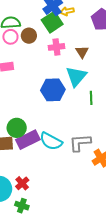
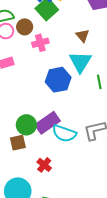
pink cross: (56, 47) -> (40, 43), moved
purple rectangle: (28, 140) -> (47, 123), moved
red cross: (22, 183) -> (44, 165), moved

